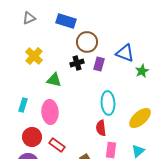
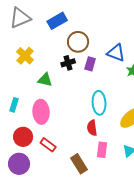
gray triangle: (29, 18) -> (20, 18), size x1.6
blue rectangle: (66, 21) -> (57, 21), turned -48

